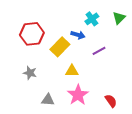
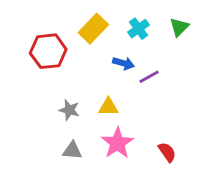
blue arrow: (78, 35) -> (123, 63), moved
yellow rectangle: (60, 47) -> (93, 29), moved
gray star: (30, 73) -> (69, 110), moved

